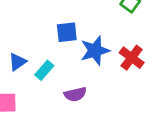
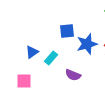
purple semicircle: (75, 94) -> (73, 75), turned 35

